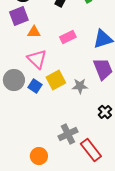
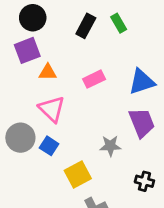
yellow square: (56, 80) -> (78, 174), moved
black cross: (105, 112) -> (144, 181), turned -32

